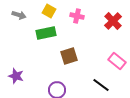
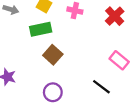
brown square: (69, 56) -> (53, 55), moved, turned -30

